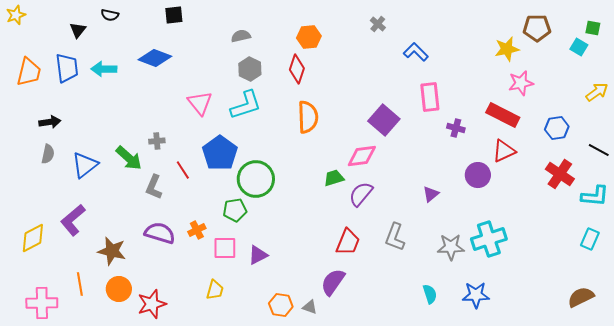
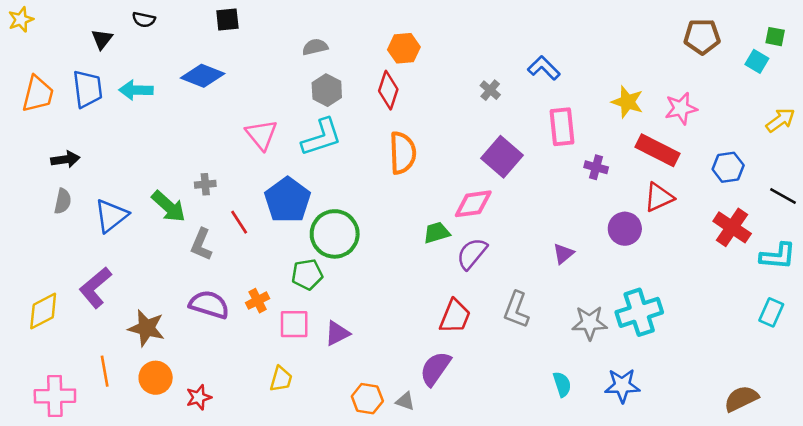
gray cross: (378, 24) -> (490, 90), moved
yellow star: (507, 49) -> (627, 102), moved, turned 30
brown semicircle: (581, 297) -> (741, 399), moved
red star: (152, 304) -> (199, 397), size x0.7

